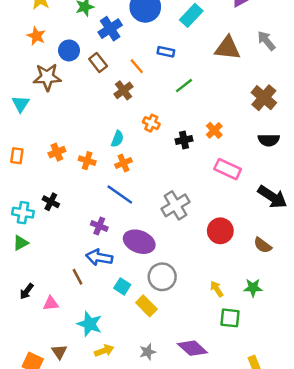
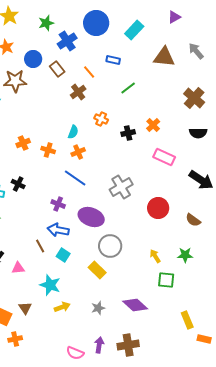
cyan square: (122, 286) -> (63, 255), moved

